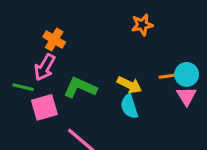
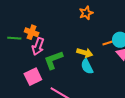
pink arrow: (45, 67) -> (38, 46), moved
green line: (23, 87) -> (14, 38), moved
green L-shape: (80, 88) -> (53, 60), turned -35

